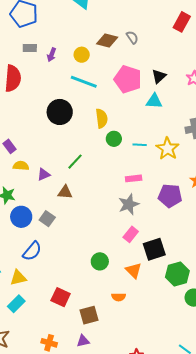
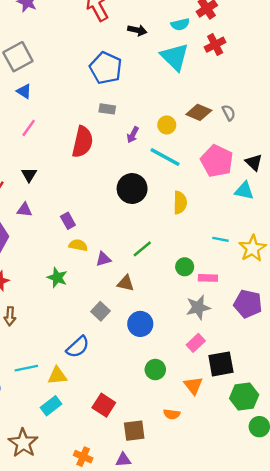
purple arrow: (52, 55) -> (133, 135), moved
black triangle: (159, 76) -> (254, 162), turned -42
green circle: (114, 139) -> (185, 267), moved
blue circle: (21, 217) -> (140, 324), moved

